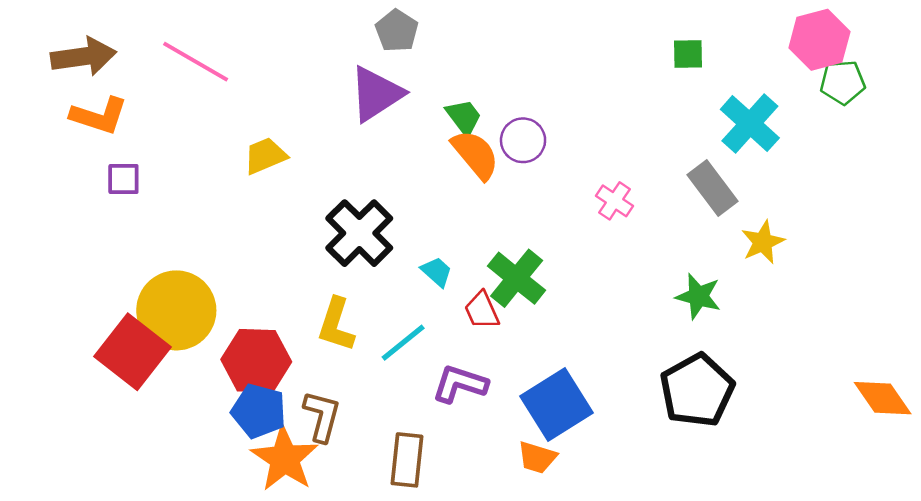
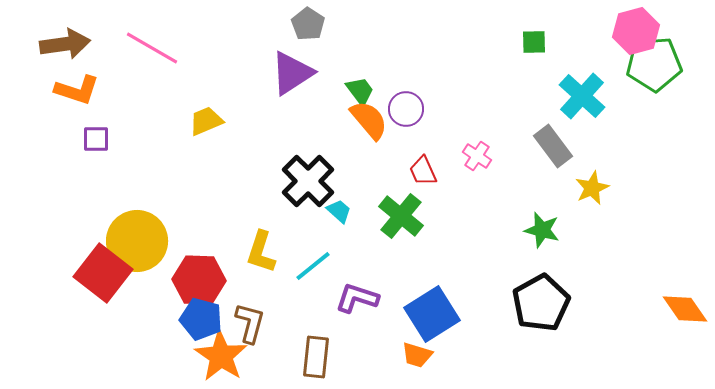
green pentagon: (843, 82) -> (654, 64), size x1.6
black cross: (359, 233) -> (308, 181), moved
red trapezoid: (482, 310) -> (423, 171), moved

